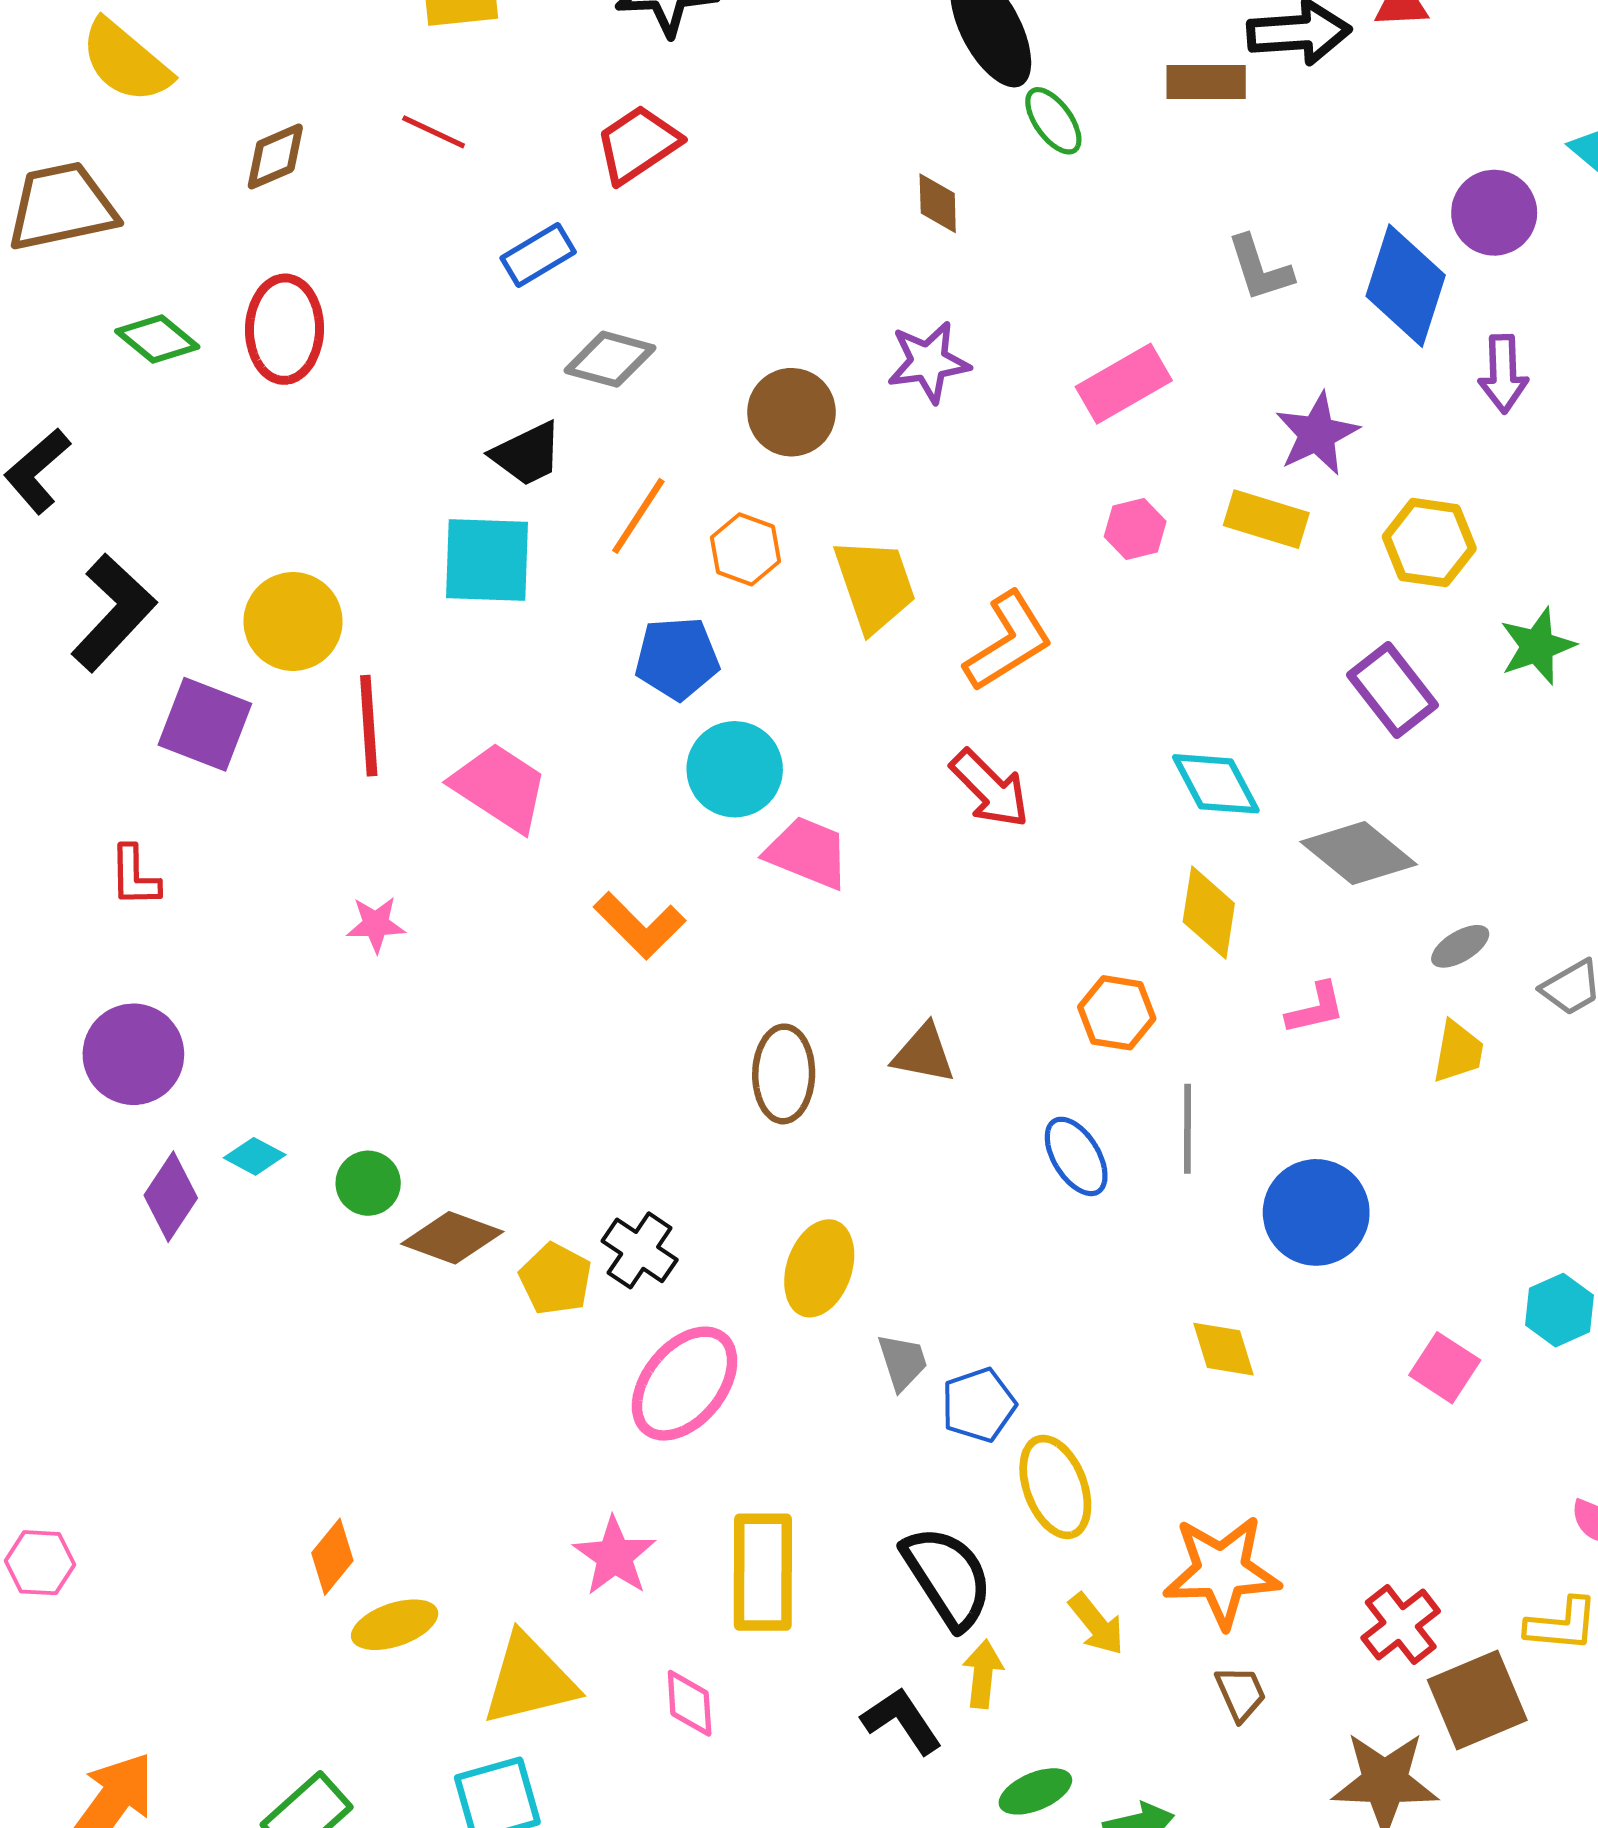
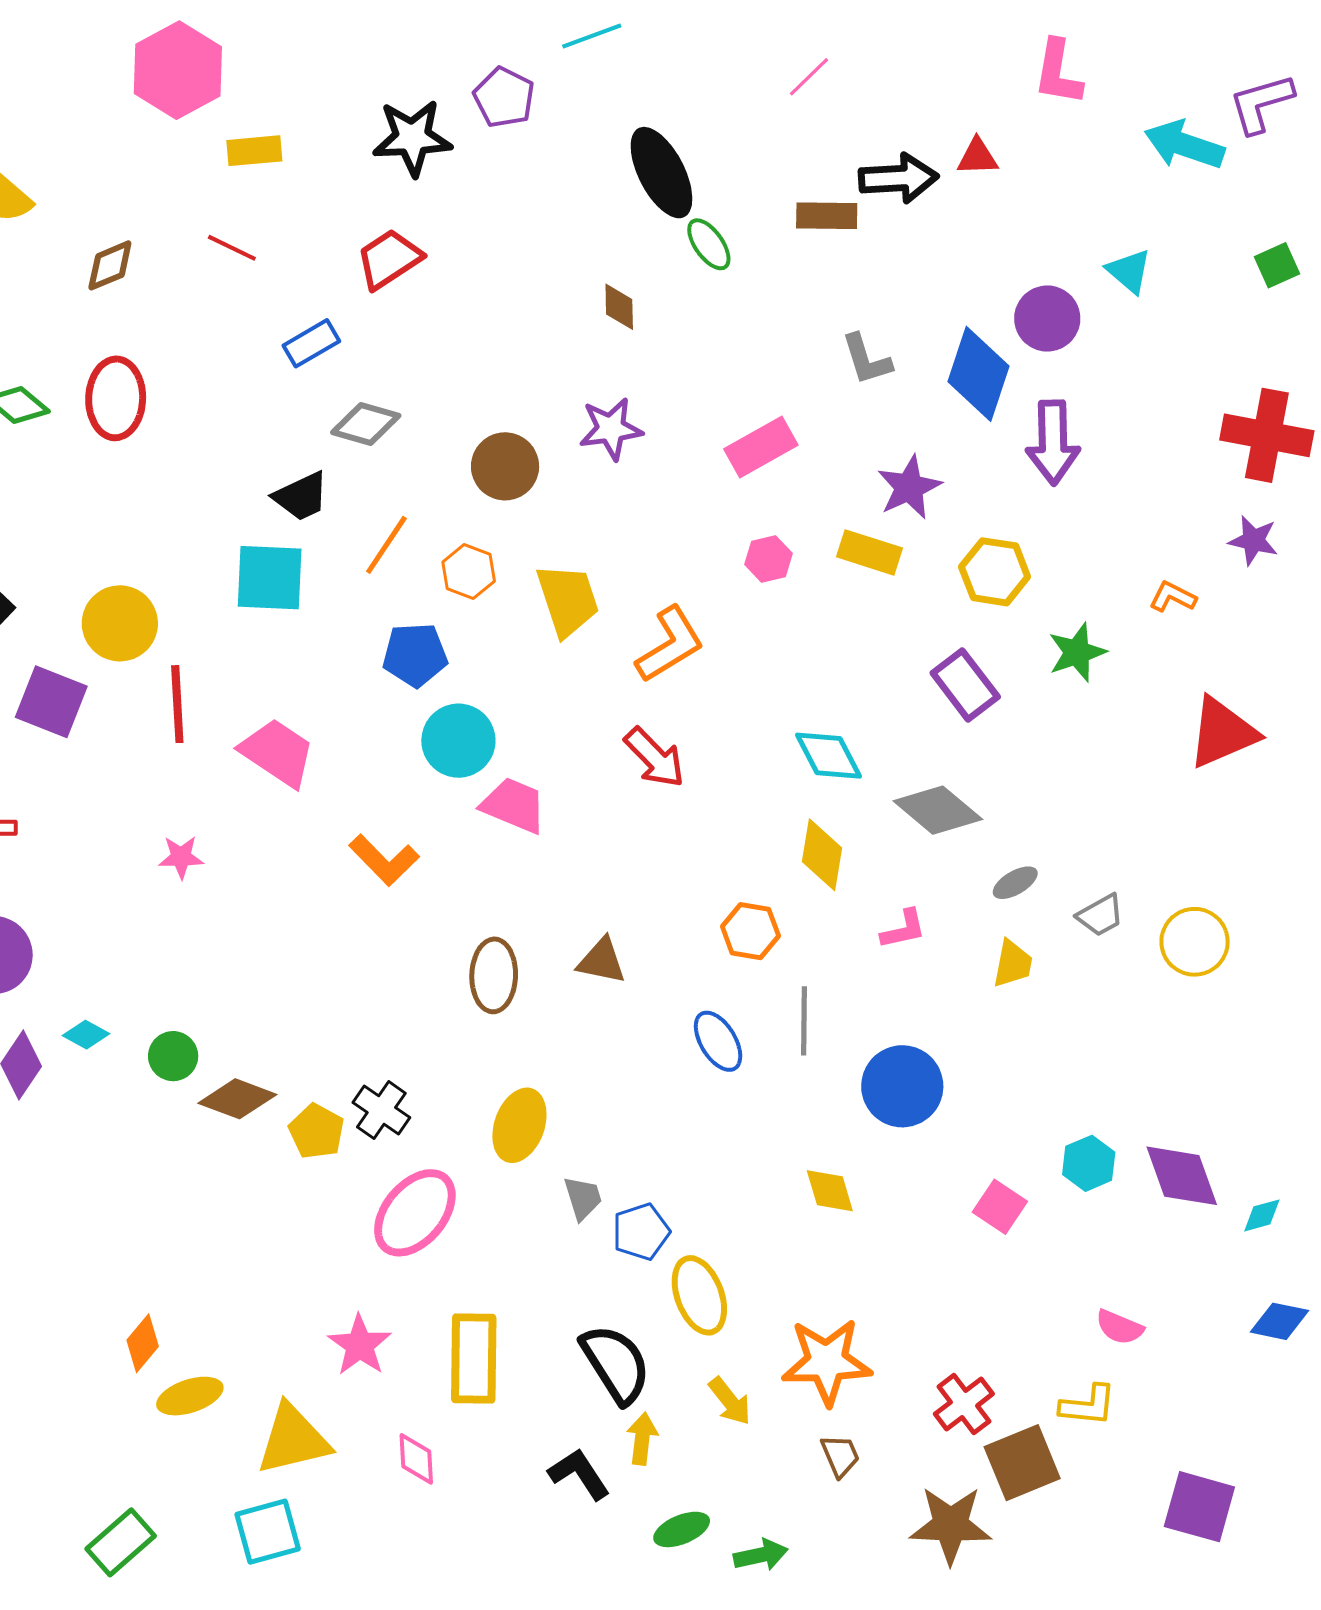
purple arrow: (1503, 374) -> (1053, 442), size x1.4

